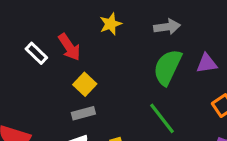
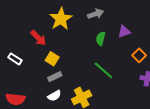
yellow star: (111, 24) -> (61, 19), size x1.6
white rectangle: (36, 53) -> (15, 59), moved
green semicircle: (167, 67) -> (101, 39), size x0.6

